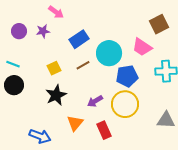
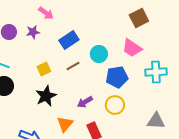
brown square: (159, 24) -> (139, 18), moved
cyan circle: (109, 53) -> (99, 54), size x0.7
yellow circle: (125, 104) -> (115, 105), size x0.7

